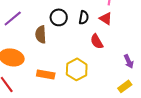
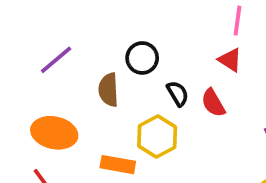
black semicircle: (84, 17) -> (178, 94), moved, turned -40
yellow hexagon: (77, 69) -> (157, 137), moved

